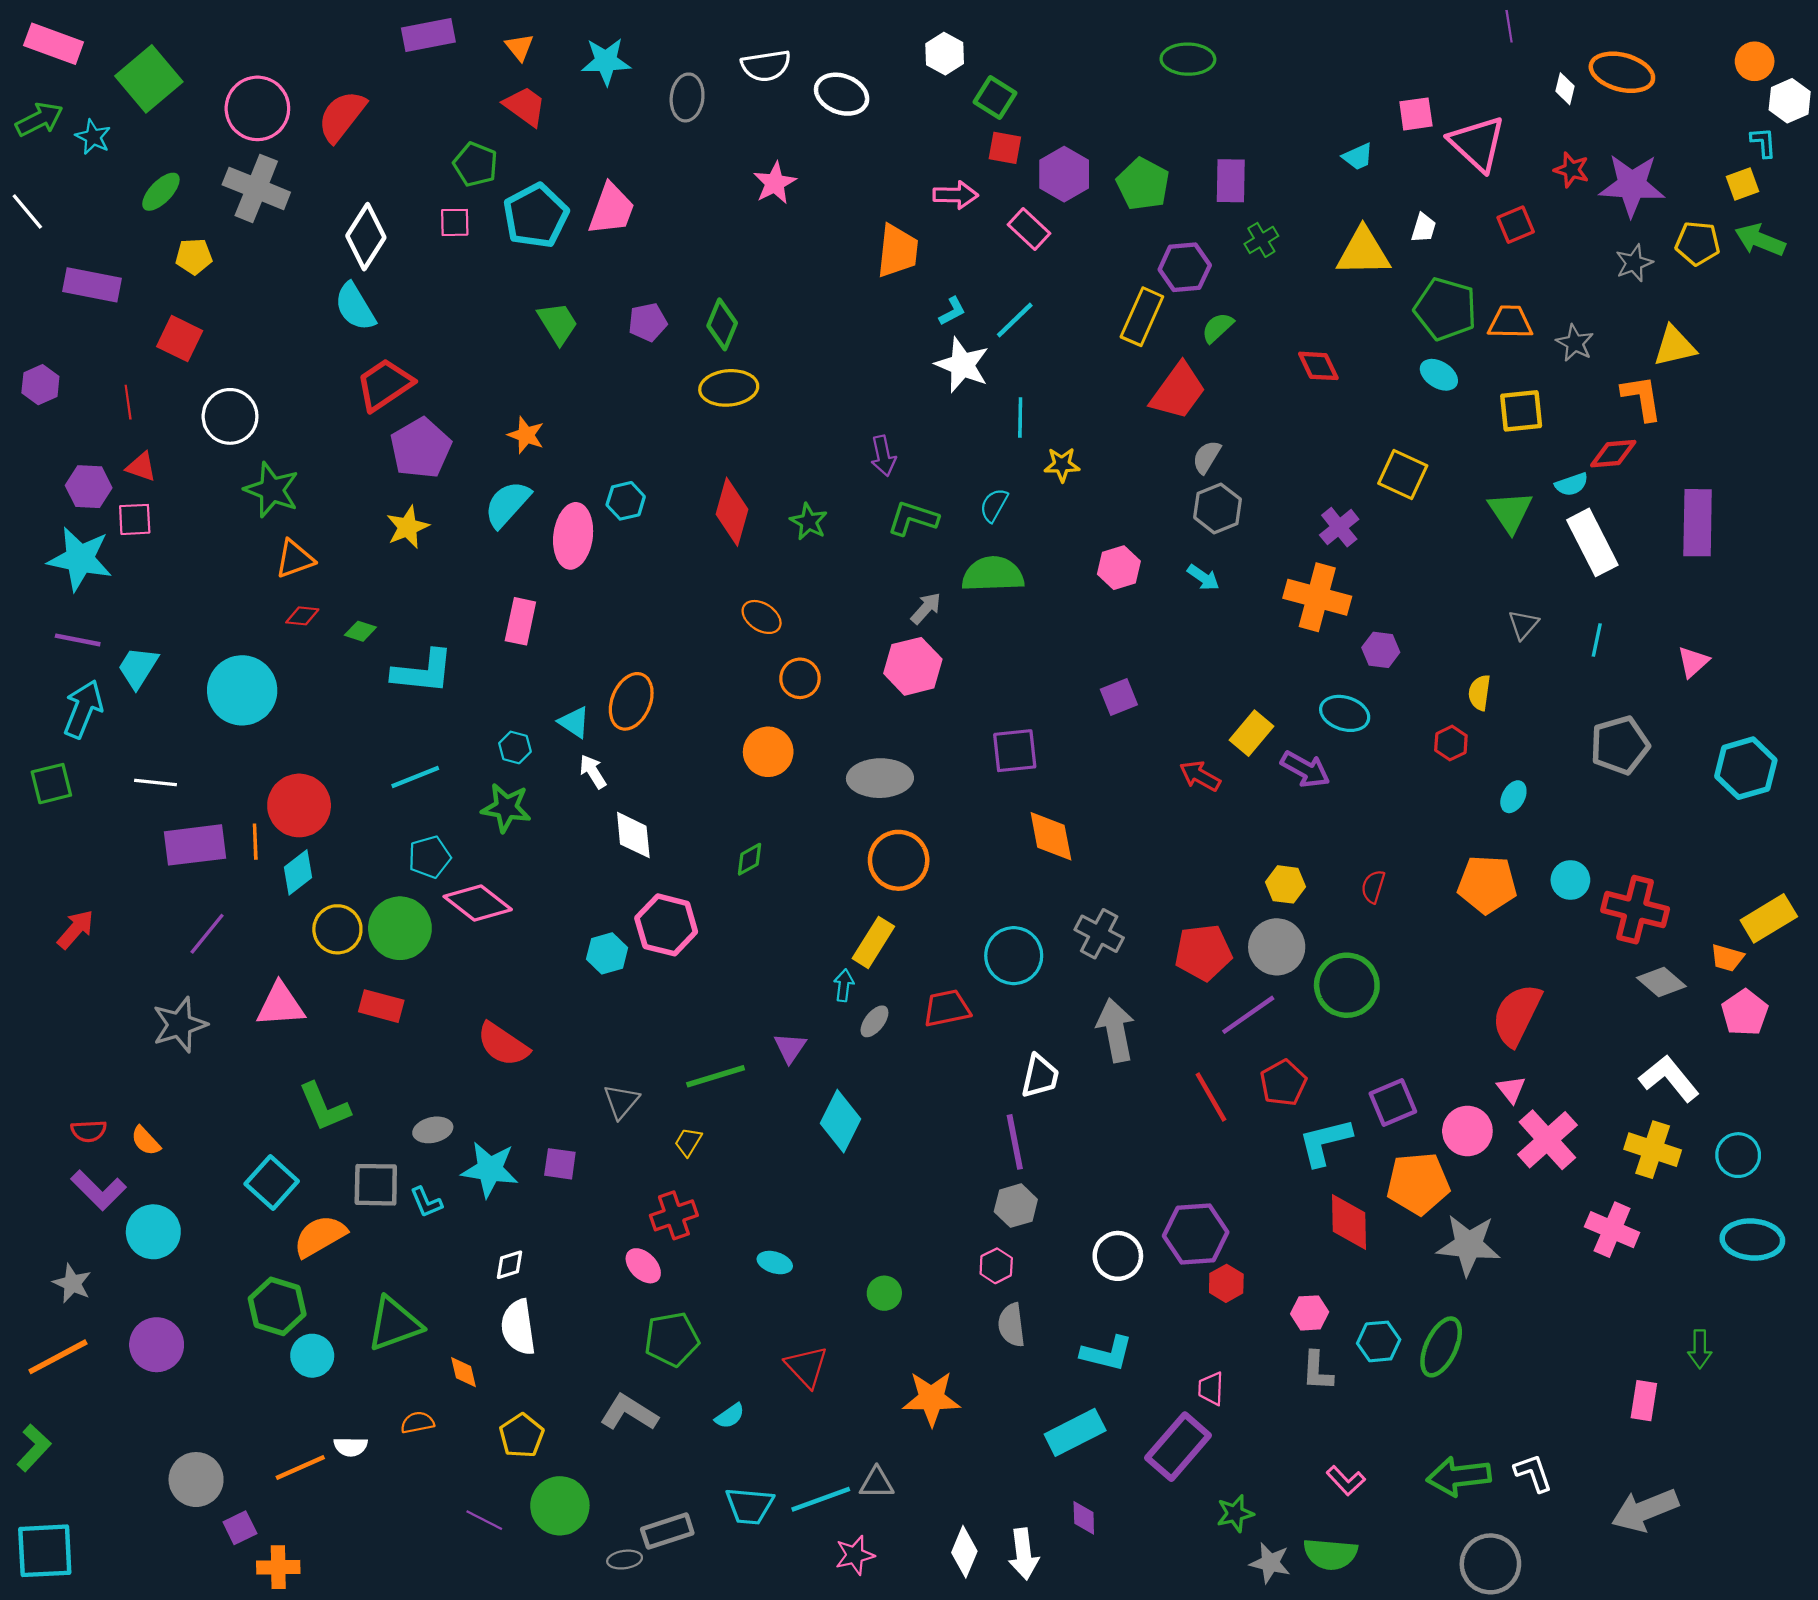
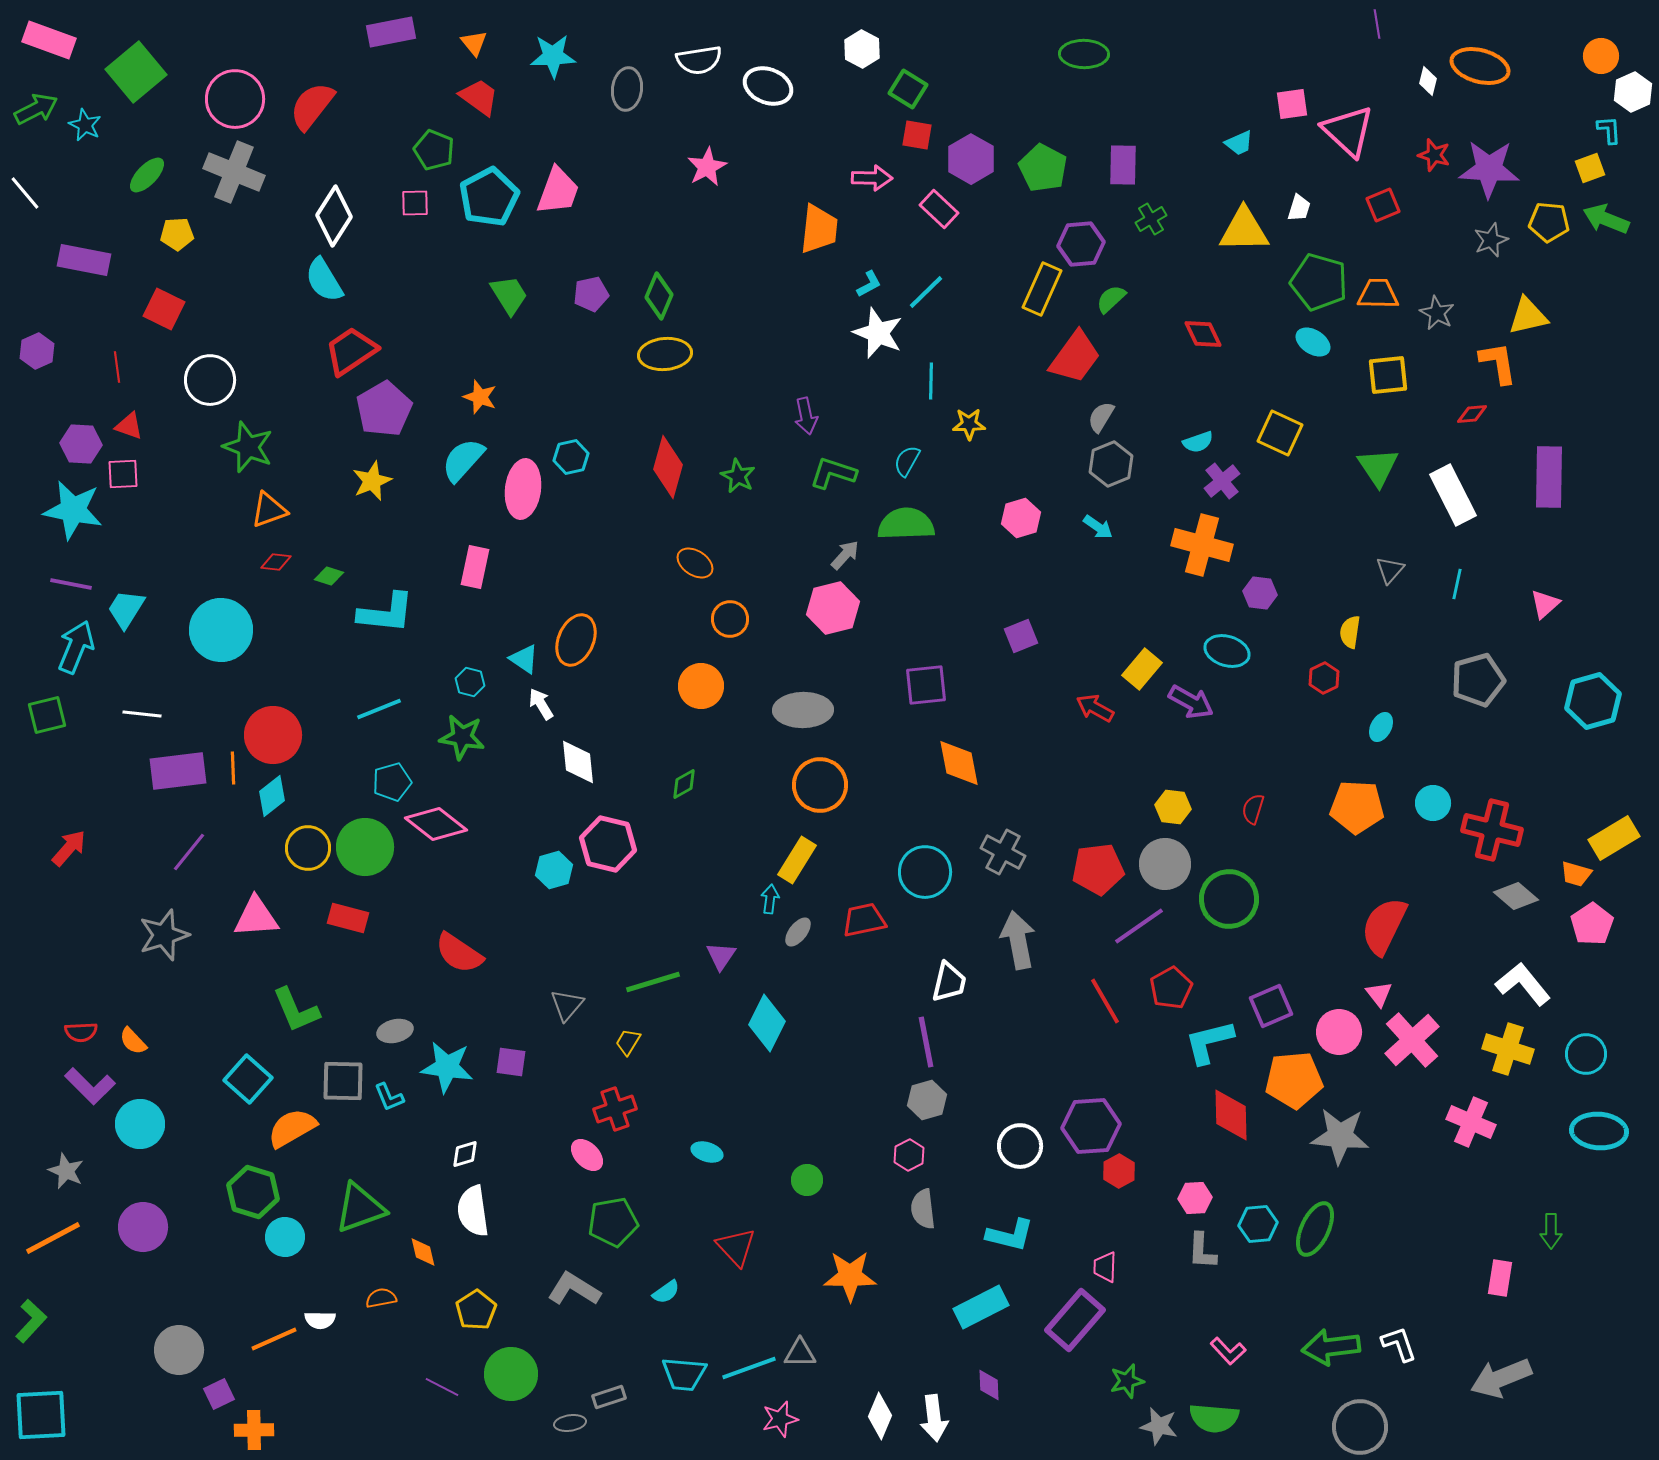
red diamond: (1613, 454) -> (1472, 414), size x0.7
cyan semicircle: (1572, 484) -> (1198, 442), moved
gray rectangle: (667, 1531) -> (609, 1397), size x0.7

